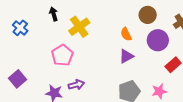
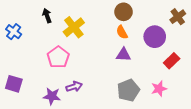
brown circle: (148, 15) -> (124, 12), moved
purple triangle: (126, 56) -> (123, 55), turned 35
purple square: (18, 79) -> (14, 84), turned -30

